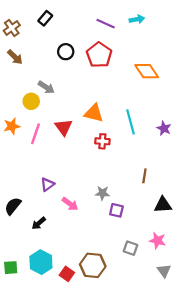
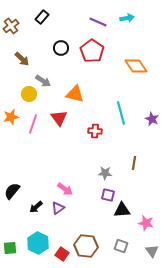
brown arrow: (15, 57) -> (22, 59), moved
orange triangle: (94, 113) -> (75, 94), moved
purple triangle: (47, 184) -> (58, 208), moved
gray star: (102, 193) -> (105, 173), moved
black triangle: (163, 205) -> (122, 210), moved
gray square: (130, 248) -> (121, 246), moved

